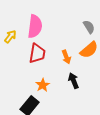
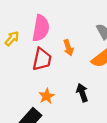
orange arrow: (66, 57) -> (68, 48), moved

